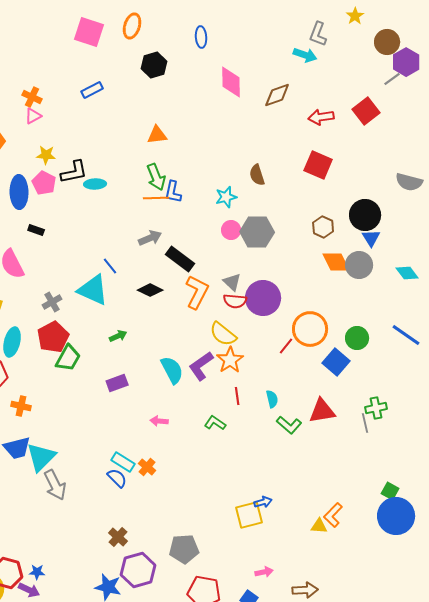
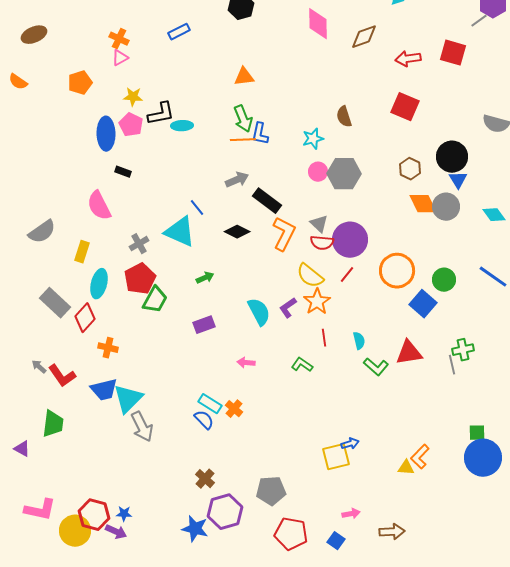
red square: (366, 111) -> (453, 53), turned -36
red line: (286, 346) -> (347, 275), moved
purple L-shape: (201, 366) -> (288, 308), size x0.7
green square: (390, 491) -> (477, 433), turned -30

